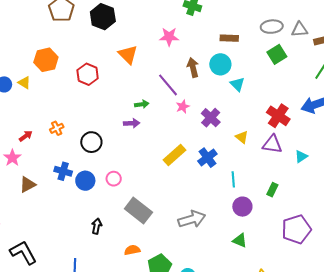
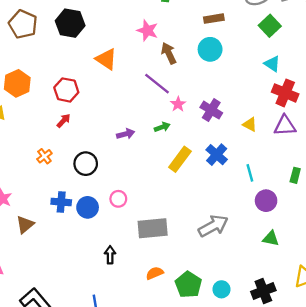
pink star: (169, 37) -> (147, 30), turned 30
brown arrow: (193, 67) -> (169, 53), moved
cyan triangle: (237, 84) -> (272, 64), moved
green arrow: (142, 104) -> (162, 127), moved
red arrow: (26, 136) -> (64, 121), moved
gray rectangle: (138, 210) -> (153, 228), turned -32

